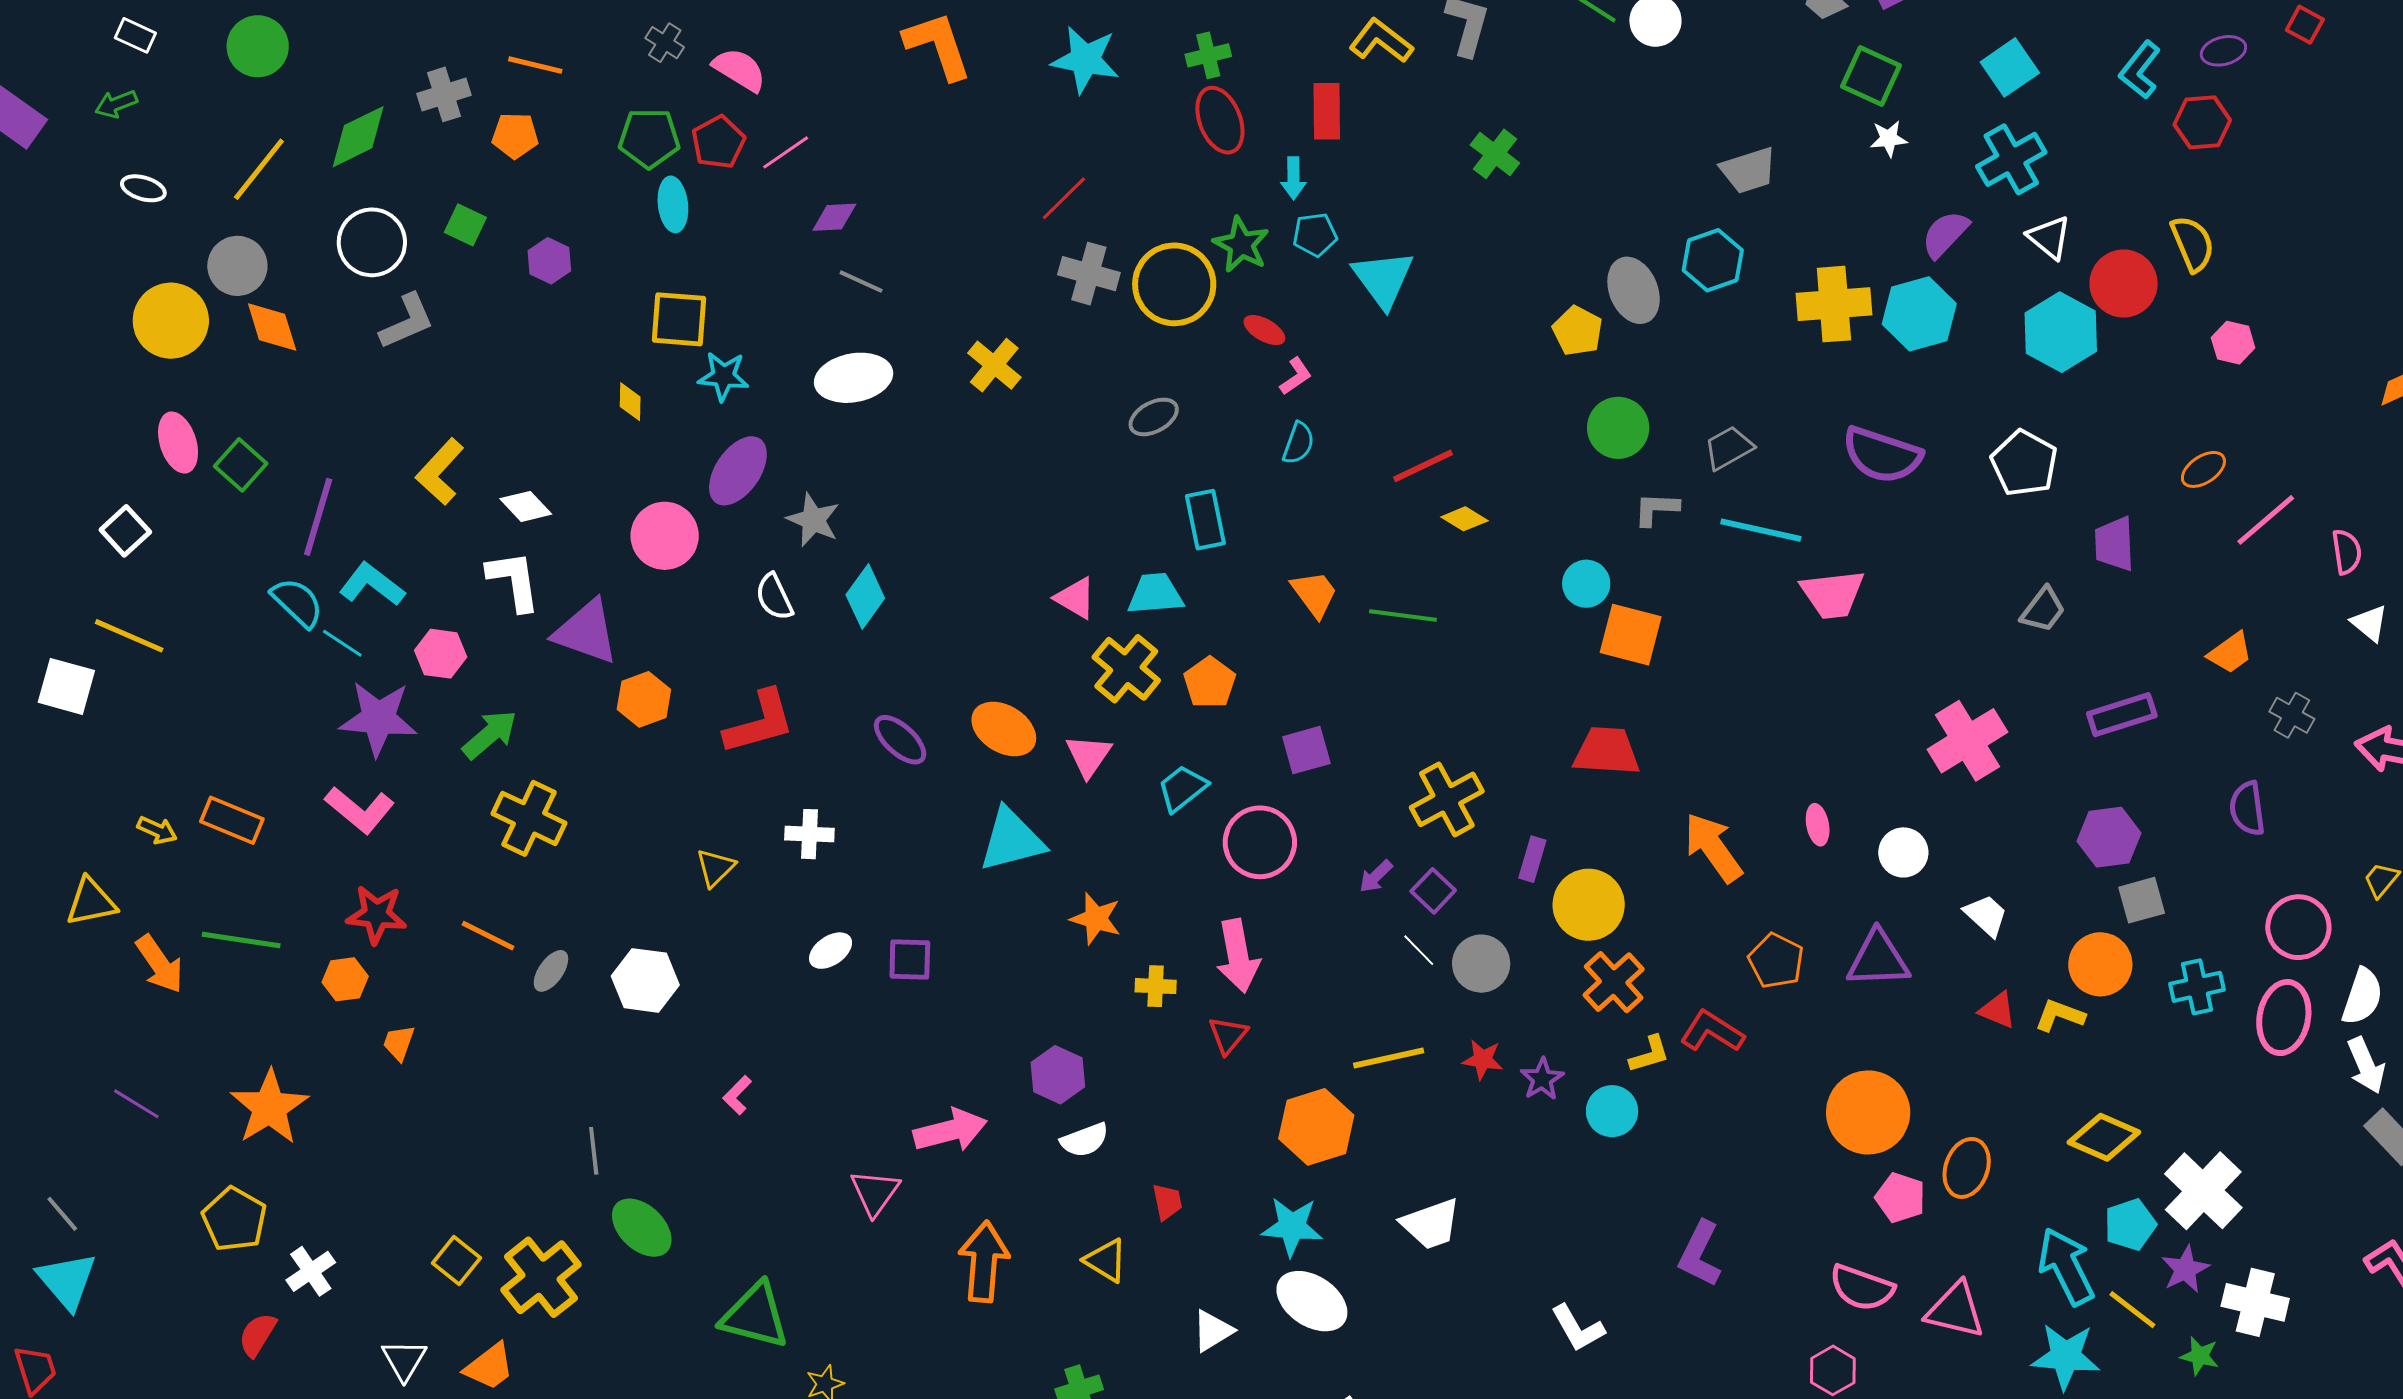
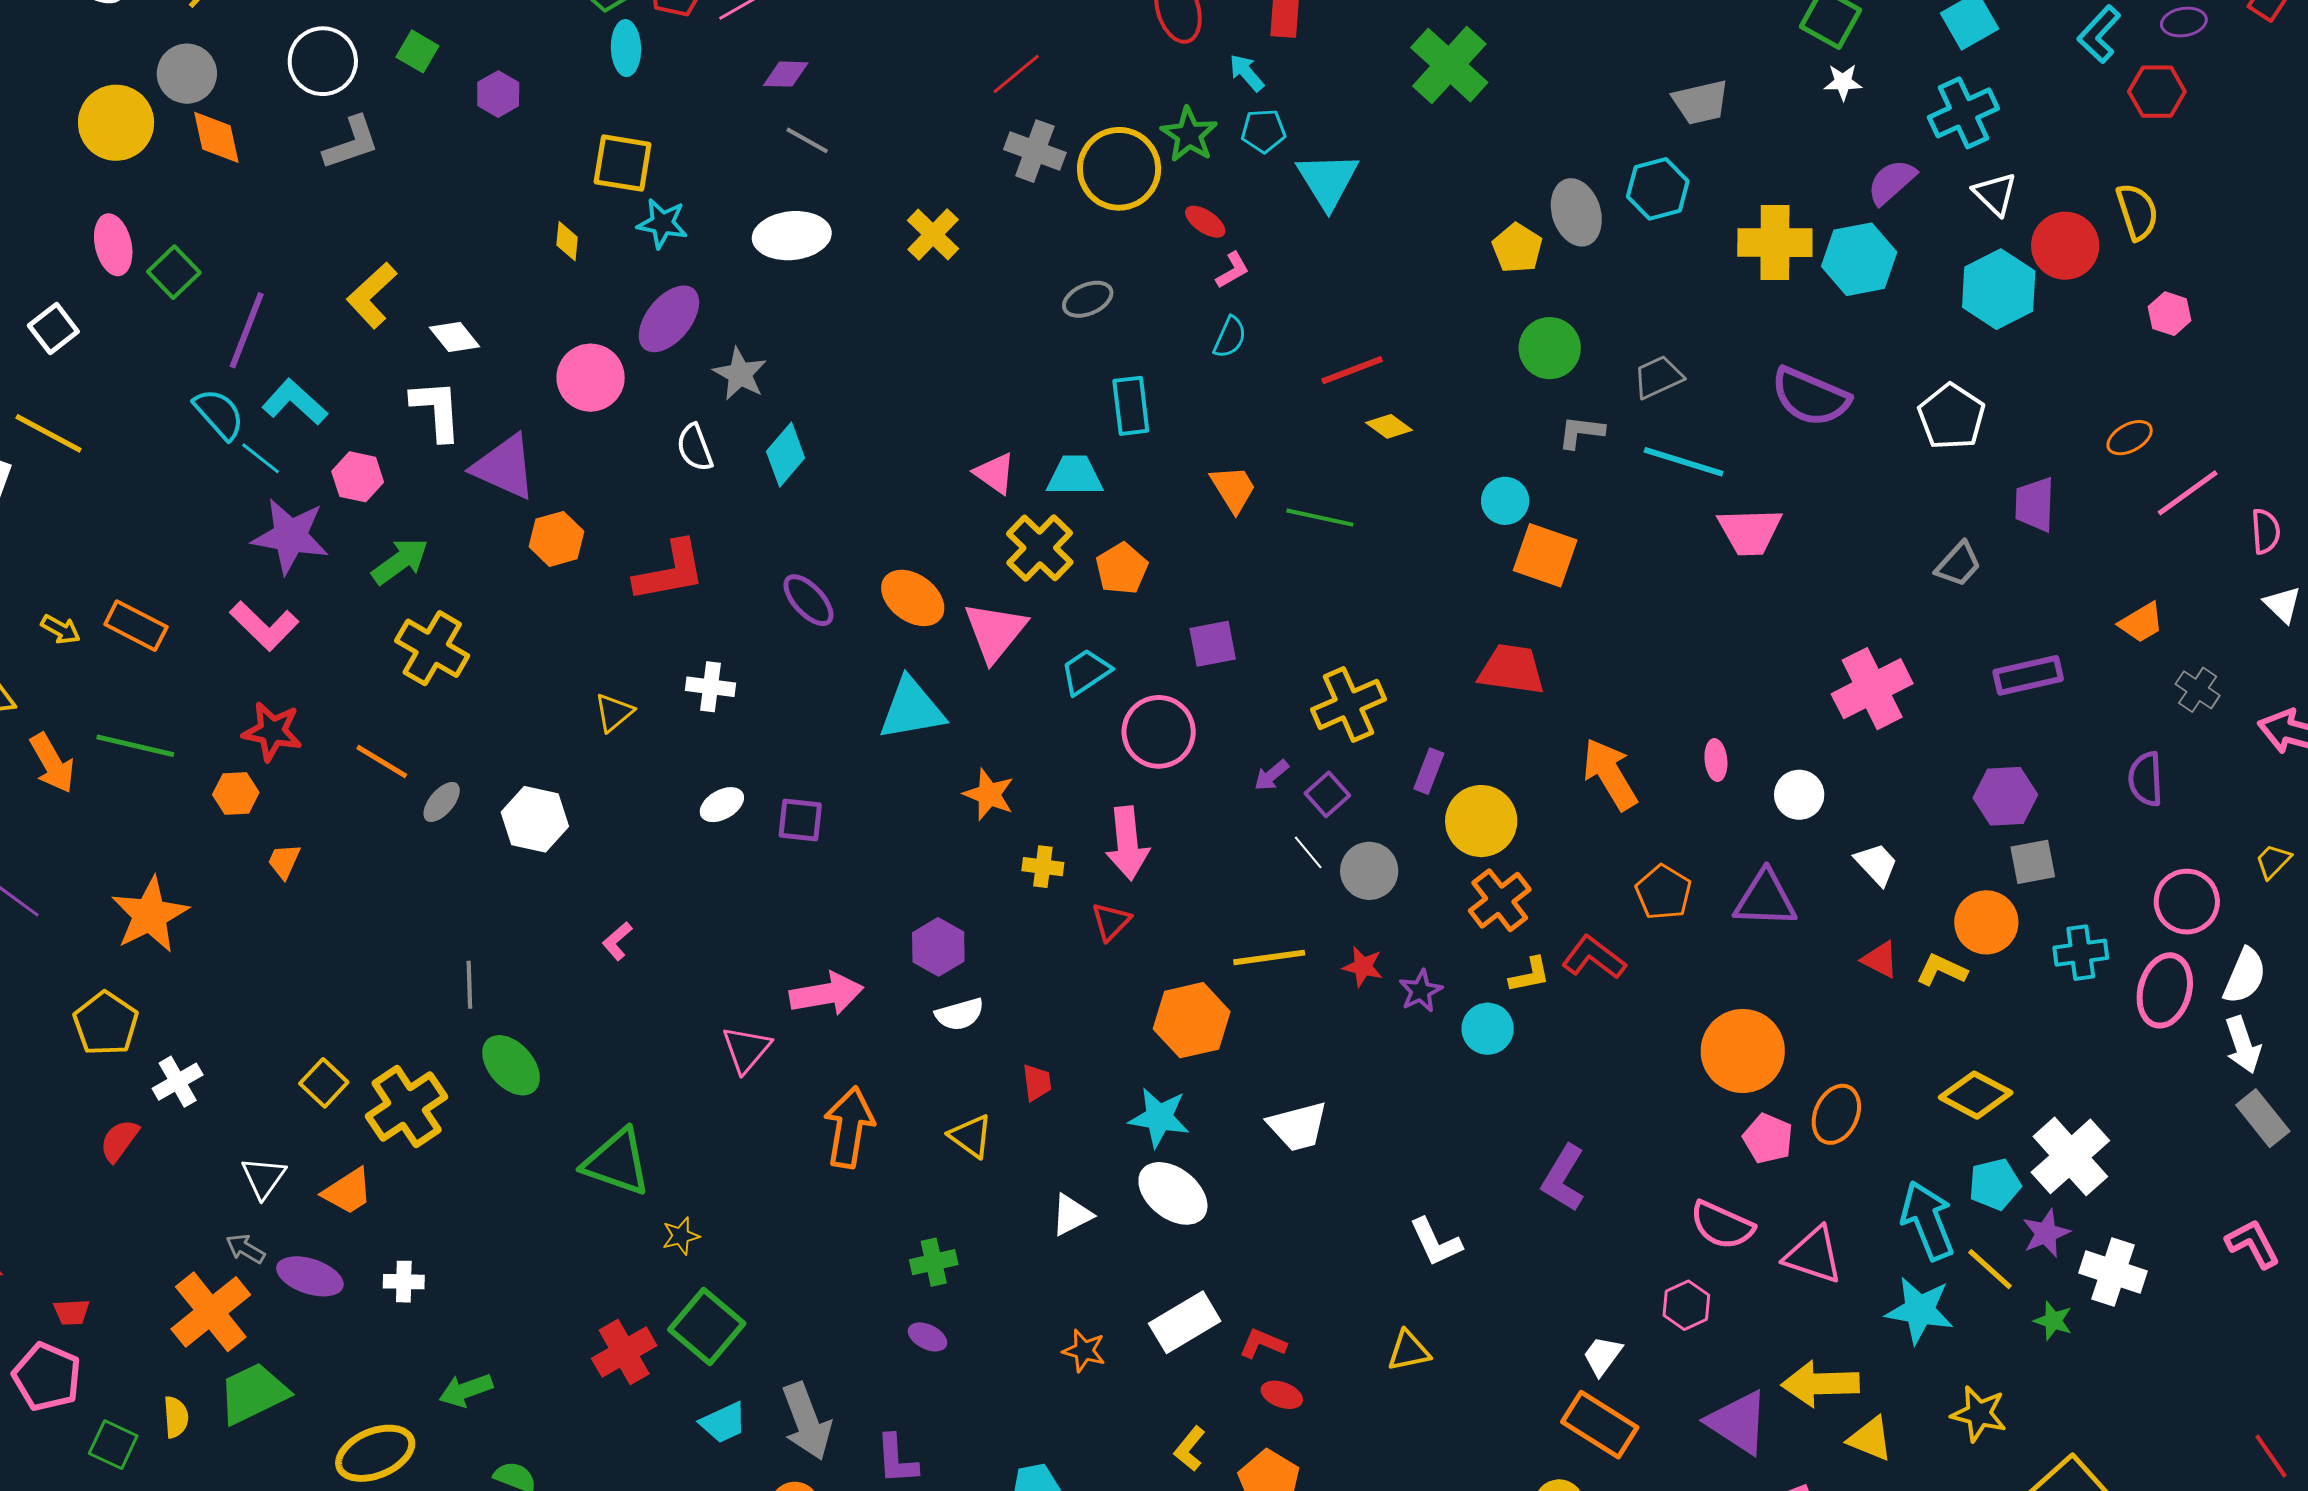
green cross: (1495, 154) -> (1449, 65), size x1.6
cyan arrow: (1293, 178) -> (1247, 73), turned 135
pink triangle: (1089, 756) -> (995, 632), size x1.4

